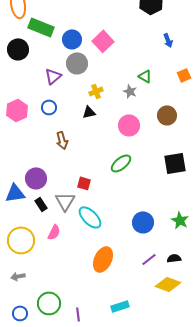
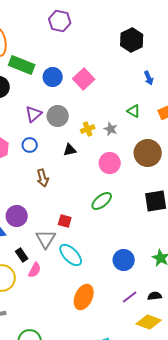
gray circle: (77, 63) -> (58, 116), moved
green triangle: (145, 76) -> (134, 111), moved
yellow cross: (96, 91) -> (88, 129), moved
brown circle: (167, 115) -> (148, 153), size x1.4
black rectangle: (41, 204) -> (22, 255), moved

